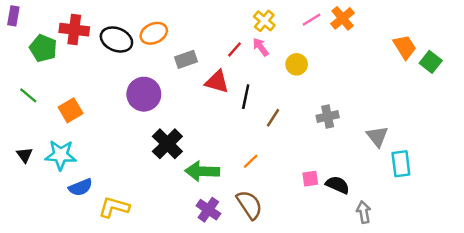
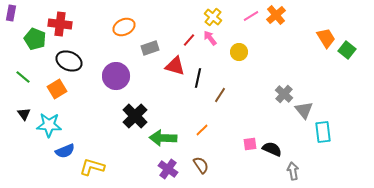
black ellipse: (116, 39) -> (69, 61), moved
gray cross: (328, 116) -> (284, 94), moved, turned -36
black triangle: (25, 155) -> (24, 114), moved
brown semicircle: (249, 205) -> (201, 165), size x0.7

